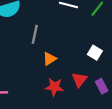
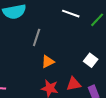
red triangle: (79, 80) -> (74, 84), turned 35

